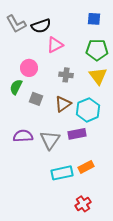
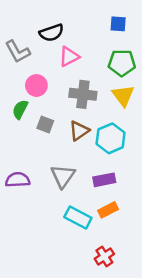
gray L-shape: (16, 24) -> (18, 52), moved
gray cross: (66, 75) -> (83, 94), size x1.5
purple rectangle: (77, 134) -> (104, 180), moved
purple semicircle: (23, 136) -> (18, 180), moved
cyan rectangle: (62, 173) -> (78, 217), turned 40

